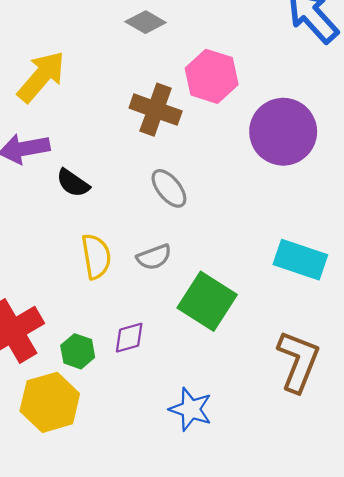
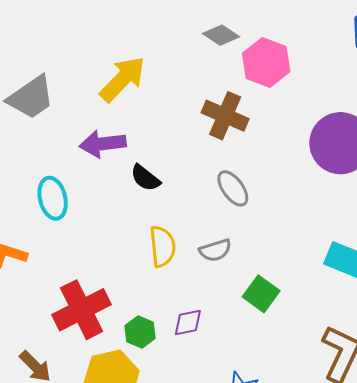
pink hexagon: (212, 76) -> (266, 63), moved
green square: (207, 301) -> (261, 294), size x0.7

